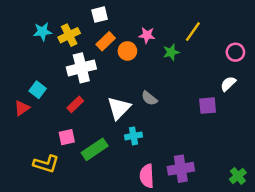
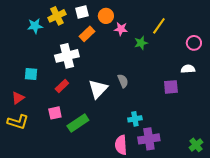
yellow cross: (69, 35) -> (57, 16), moved
orange circle: (127, 51) -> (106, 16), moved
white semicircle: (228, 84) -> (188, 69), turned 40
cyan square: (38, 90) -> (31, 74), turned -32
gray semicircle: (149, 98) -> (123, 81), turned -152
red triangle: (22, 108) -> (18, 98), moved
cyan cross: (133, 136) -> (135, 119), moved
yellow L-shape: (46, 164) -> (18, 122), moved

